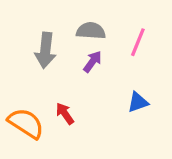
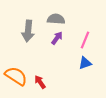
pink line: (138, 42) -> (85, 40), moved
red arrow: (65, 114) -> (40, 82), moved

